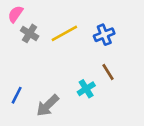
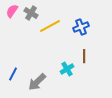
gray cross: (30, 33) -> (31, 13), moved
brown line: (108, 72) -> (84, 56), turned 32

